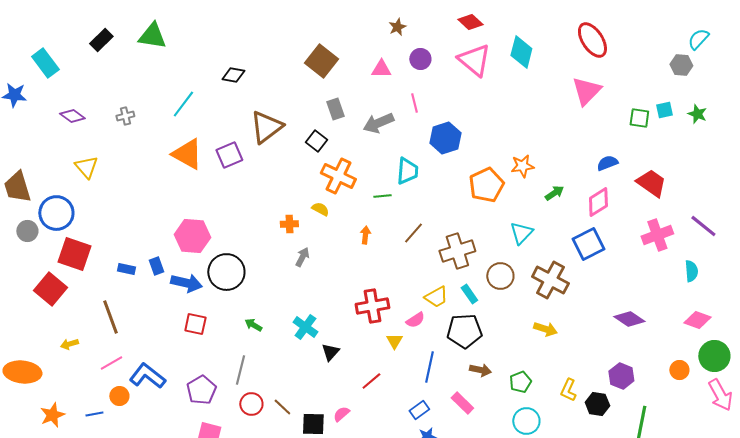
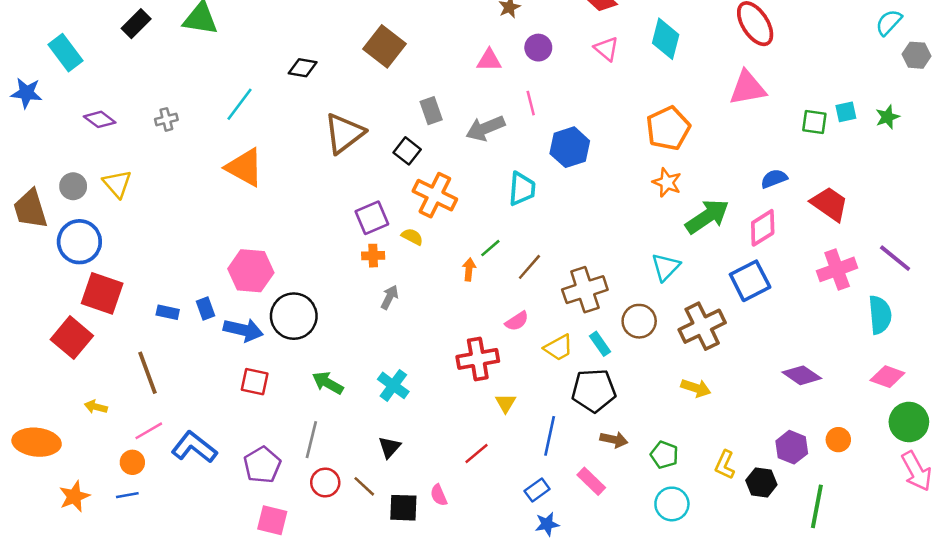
pink triangle: (474, 60) -> (606, 49), size x0.6
brown square: (321, 61) -> (384, 46), moved
gray hexagon: (681, 65) -> (916, 55), moved
pink triangle: (586, 91) -> (748, 88), turned 36
green star: (697, 114) -> (887, 117), turned 30
purple square: (229, 155) -> (372, 218), moved
orange star: (522, 166) -> (667, 182), turned 30
orange pentagon: (486, 185) -> (668, 128), moved
green arrow: (554, 193) -> (707, 217), size x1.8
green line: (382, 196) -> (490, 248), moved, turned -36
gray circle: (27, 231) -> (73, 186), moved
cyan semicircle: (691, 271) -> (880, 315), size x1.4
brown cross: (550, 280) -> (702, 326), turned 36
pink semicircle: (415, 320) -> (517, 321), moved
green arrow: (253, 325) -> (328, 383), size x1.4
yellow arrow: (69, 344) -> (96, 407), turned 30
black triangle: (330, 352) -> (390, 447), moved
orange circle: (679, 370) -> (838, 440), moved
green pentagon: (520, 382) -> (664, 455), turned -30
orange circle: (119, 396) -> (132, 462), moved
pink semicircle: (341, 414) -> (439, 495), turned -72

